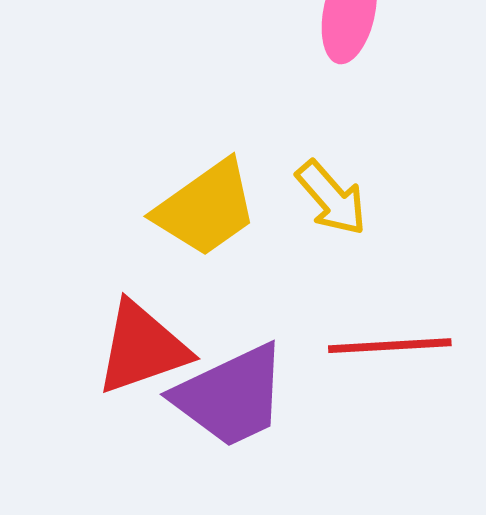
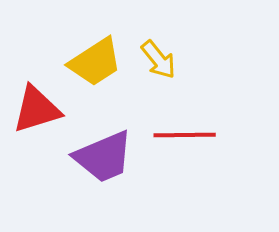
red triangle: (142, 348) -> (37, 109), moved

